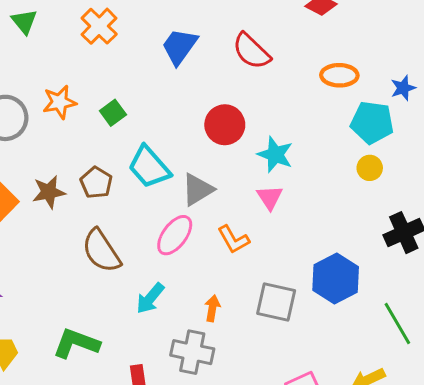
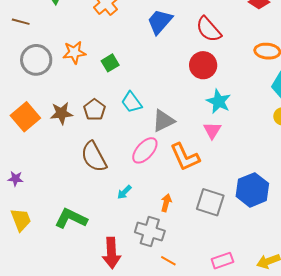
red circle: (225, 125) -> (203, 65), moved
cyan trapezoid: (149, 167) -> (132, 102), size x0.7
orange L-shape: (233, 239) -> (185, 157), size x1.4
cyan arrow: (150, 298) -> (124, 192), size x0.7

